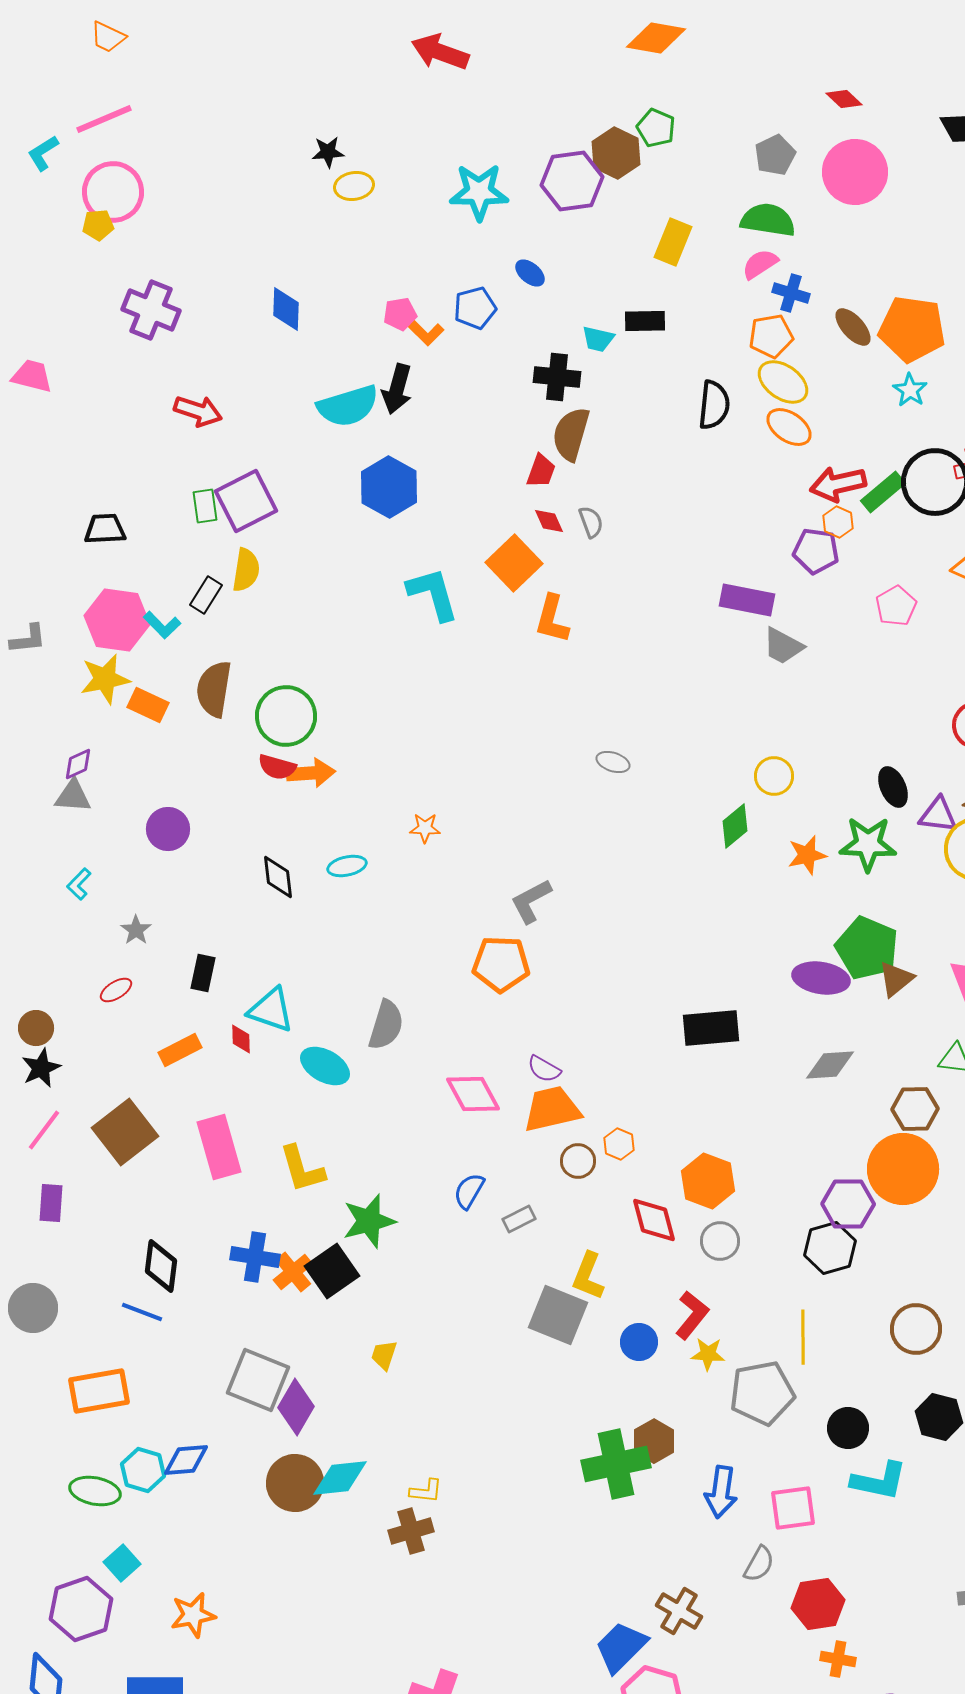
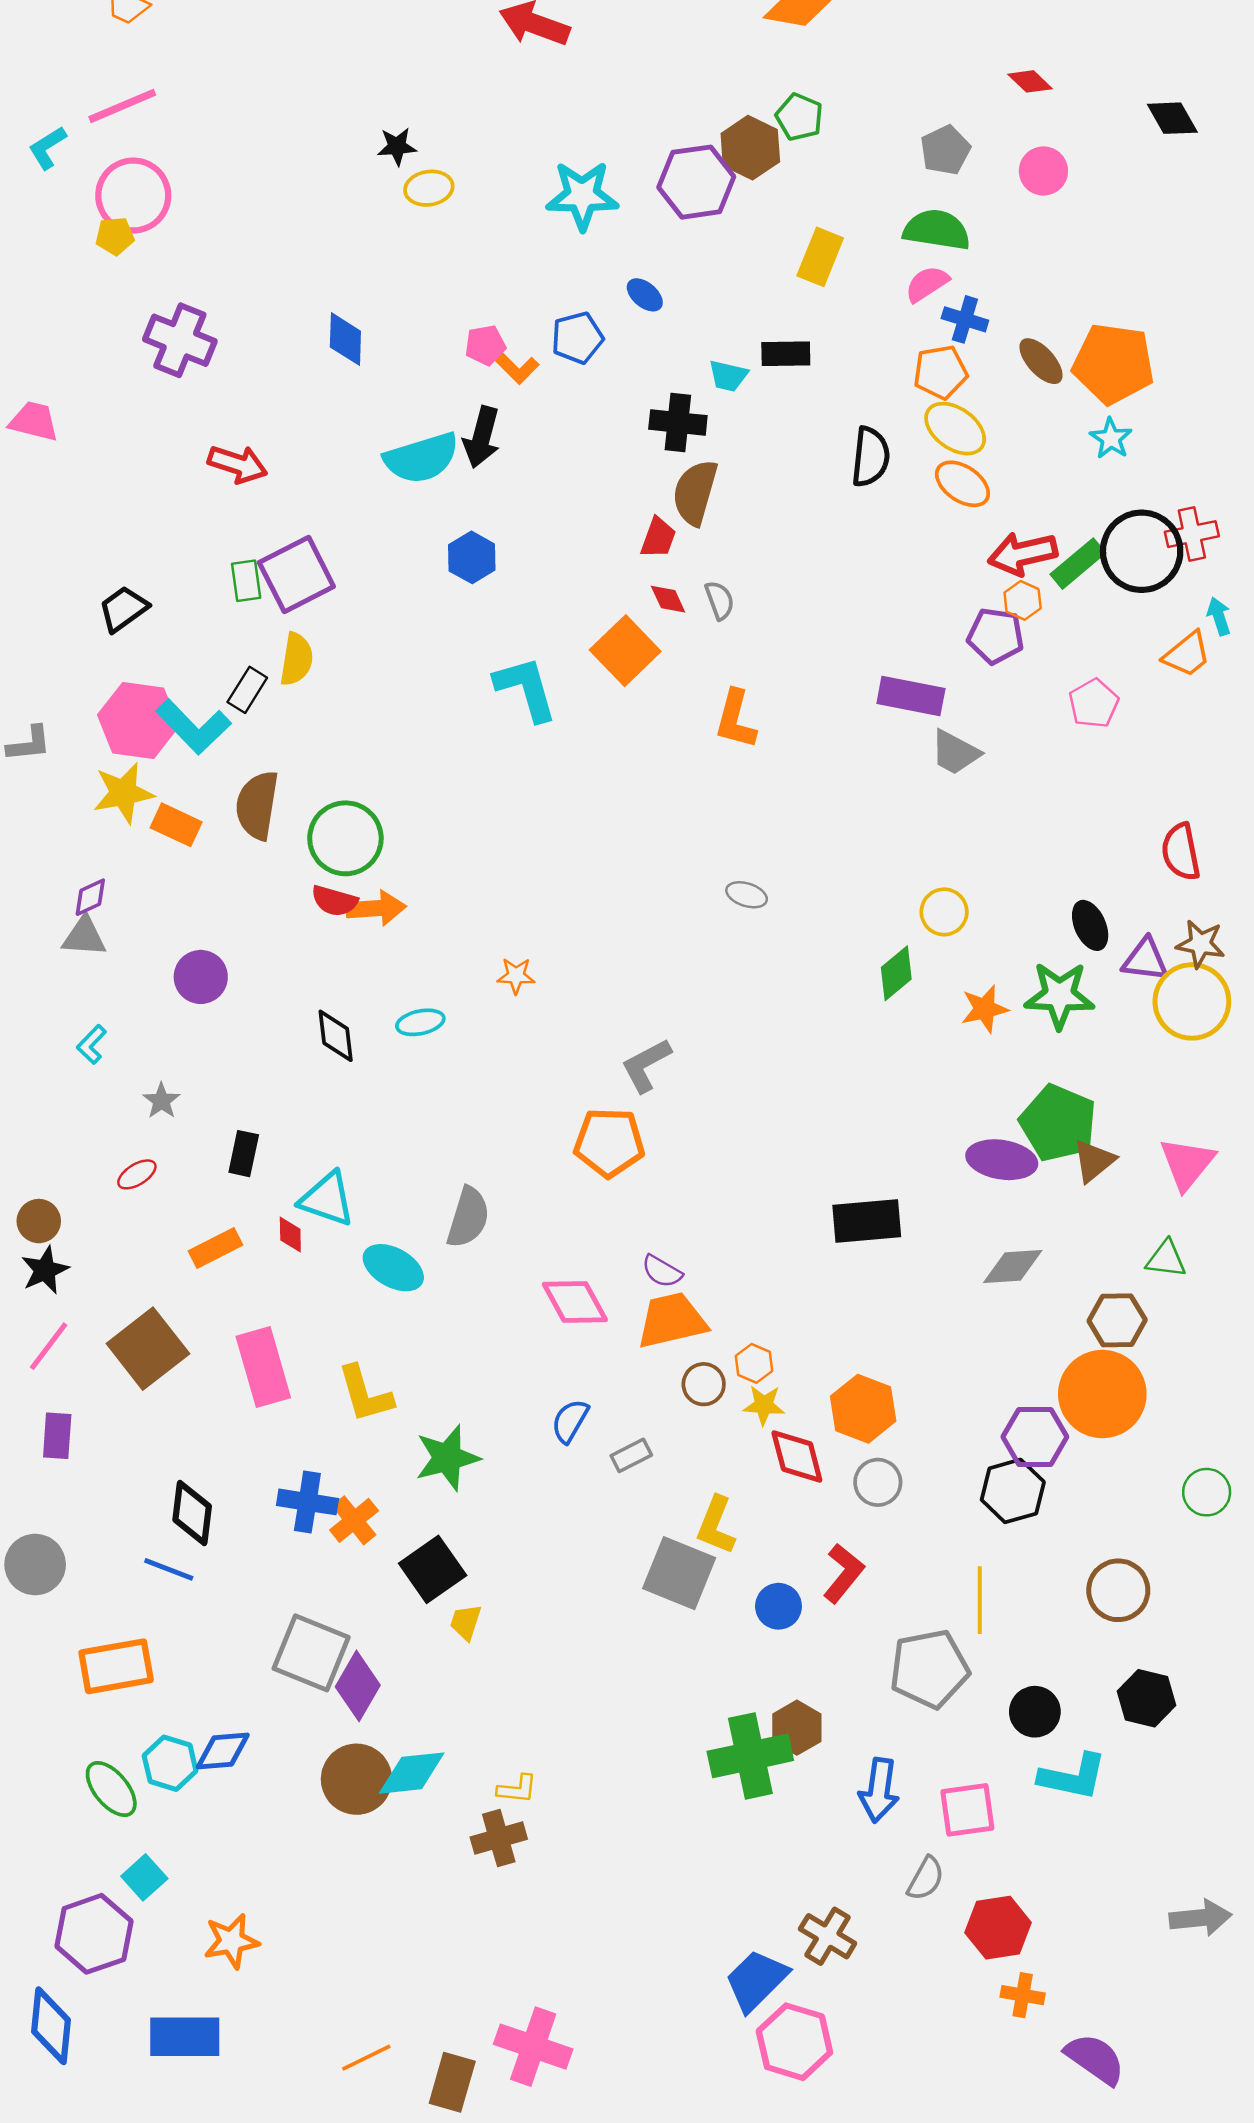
pink circle: (855, 172) -> (1043, 171), size x0.6
blue hexagon: (389, 487) -> (472, 557), size x0.7
black trapezoid: (105, 529) -> (123, 609), turned -33
orange L-shape: (552, 619) -> (736, 719), moved
cyan L-shape: (162, 625) -> (193, 727), size x1.6
black square: (332, 1271) -> (433, 1569), moved
yellow star: (708, 1354) -> (764, 1405), moved
green ellipse: (95, 1491) -> (111, 1789), turned 39

